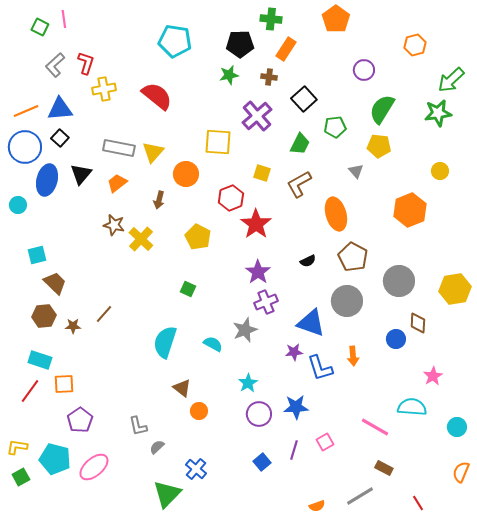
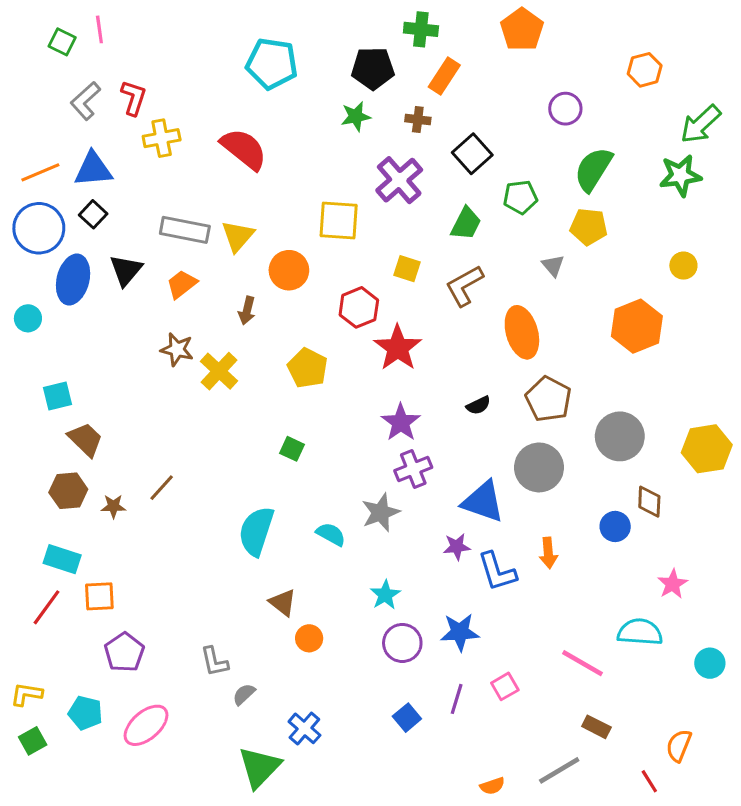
cyan pentagon: (55, 459) -> (85, 713), size x0.7
orange semicircle: (461, 472) -> (679, 746), moved

